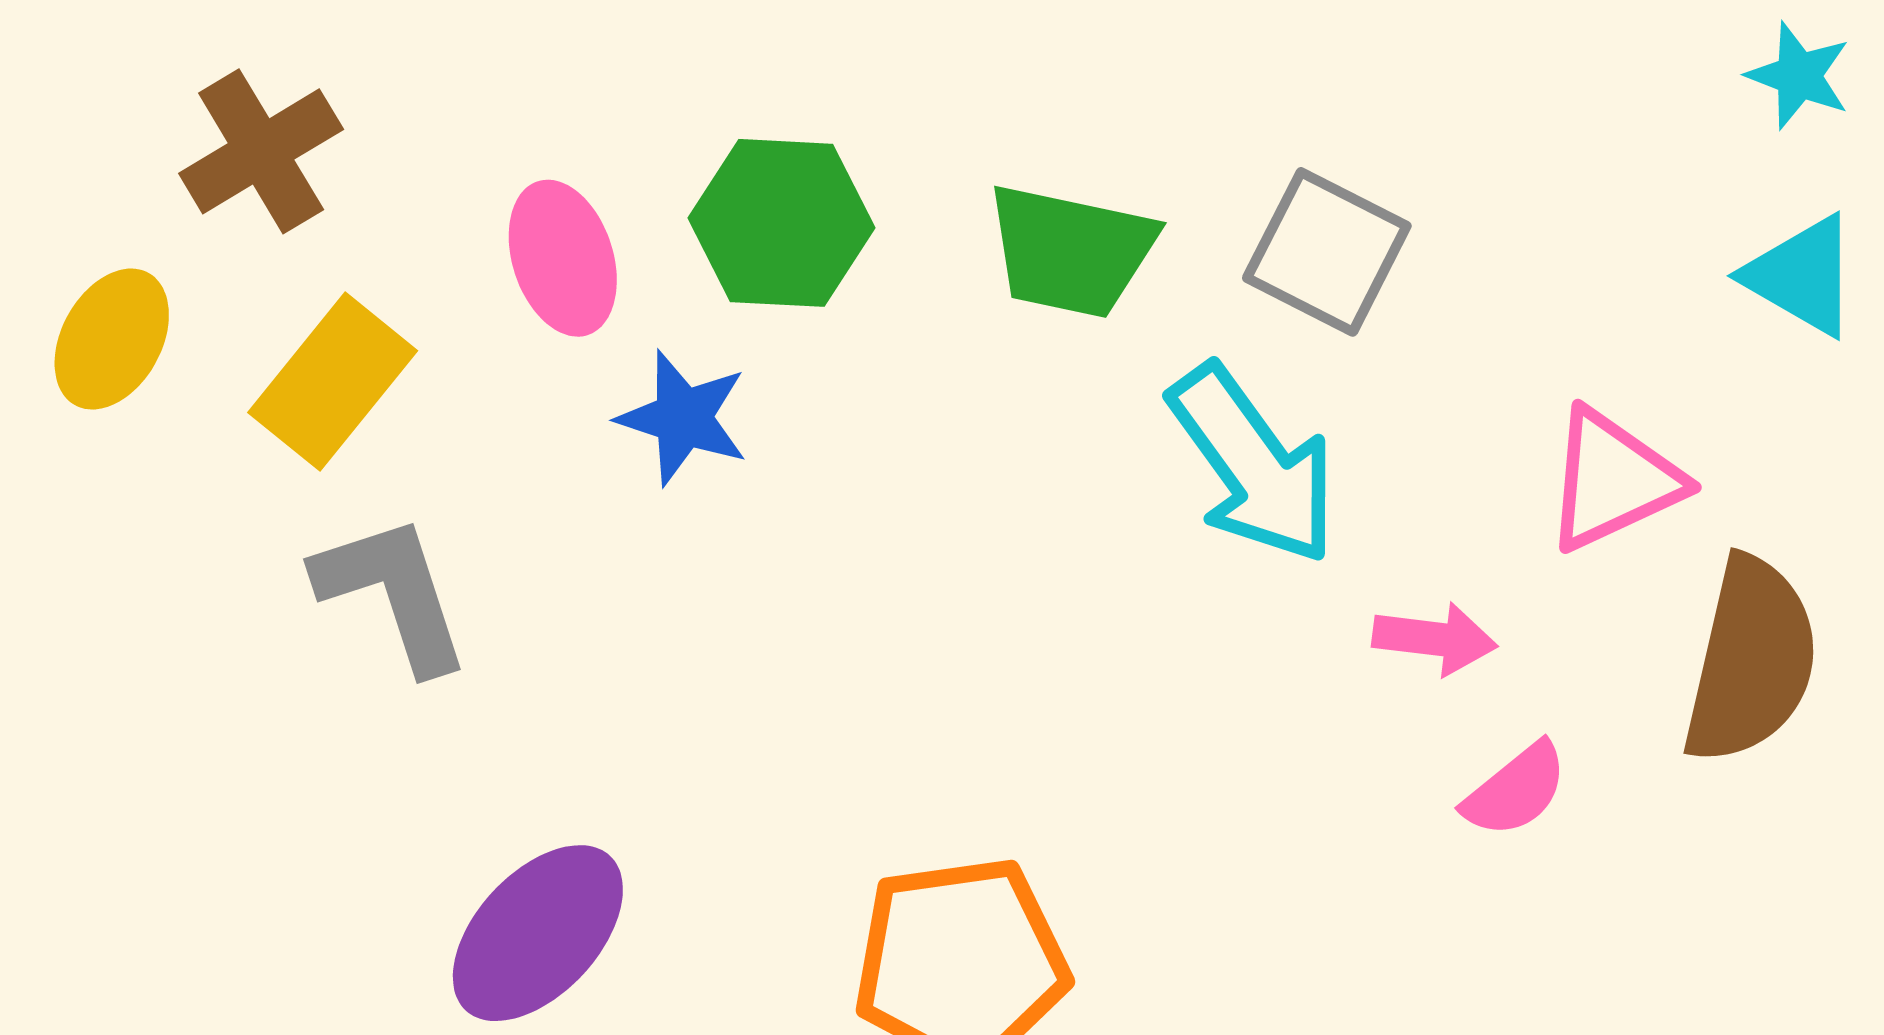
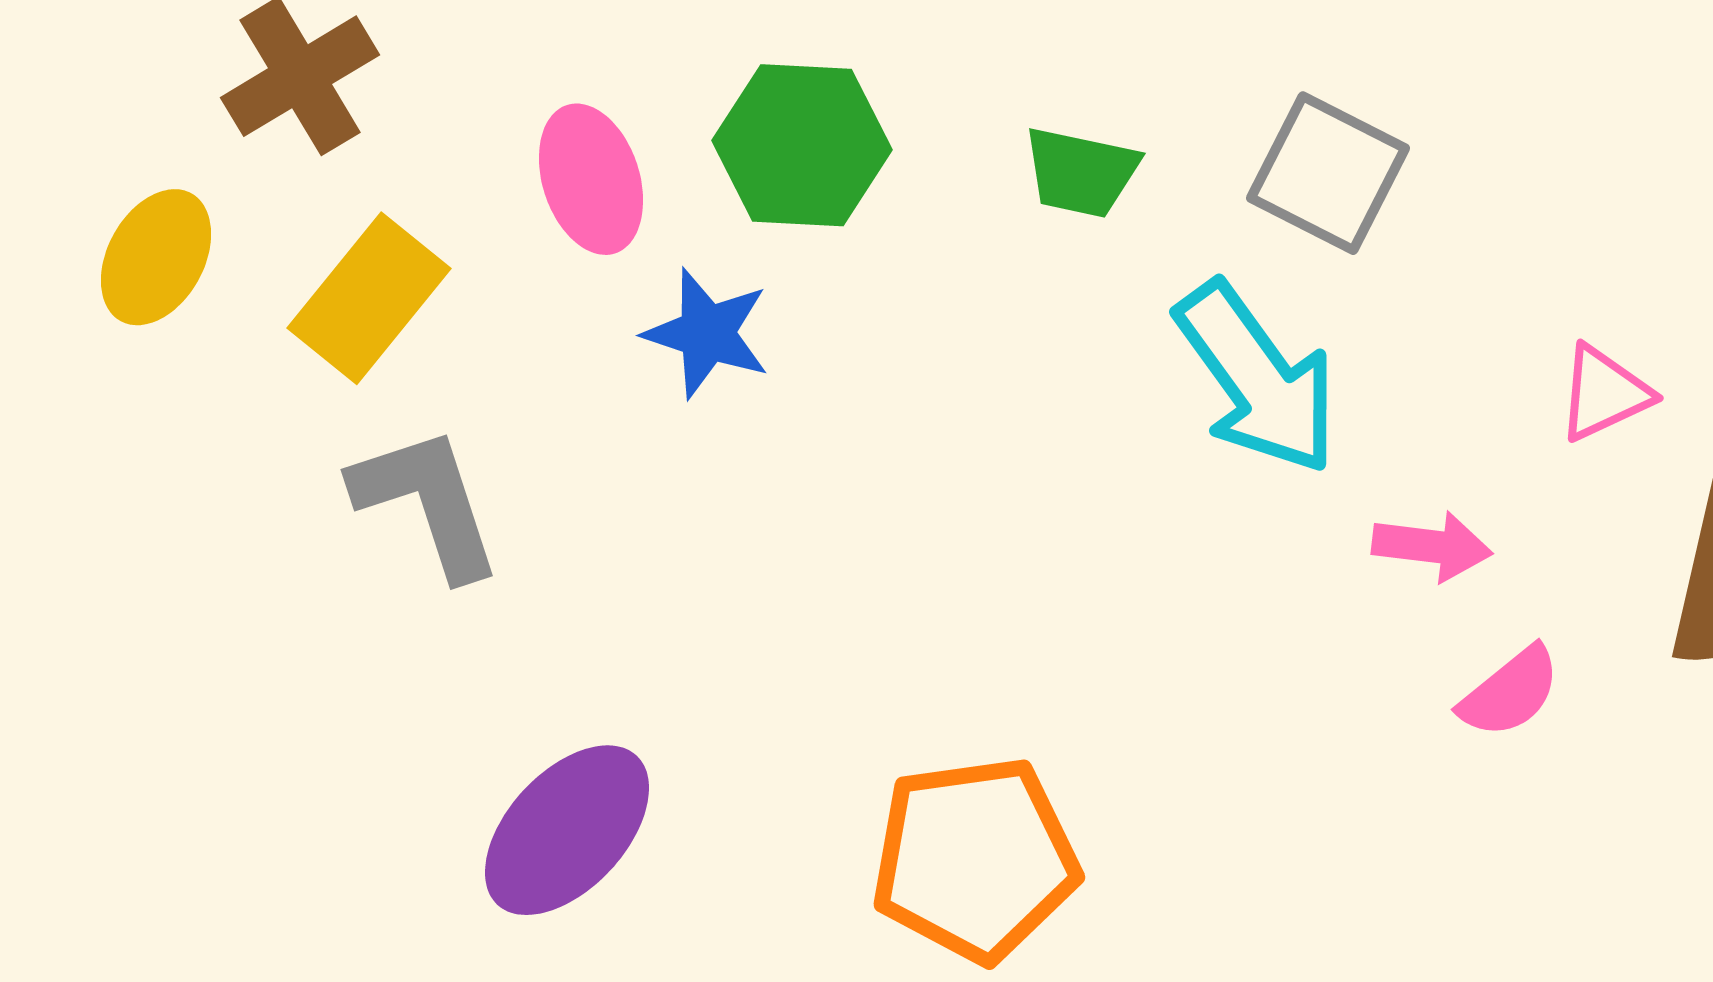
green trapezoid: (1071, 251) -> (1081, 172), size x0.7
pink triangle: (1613, 480) -> (1604, 393), size x0.7

